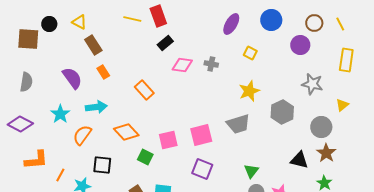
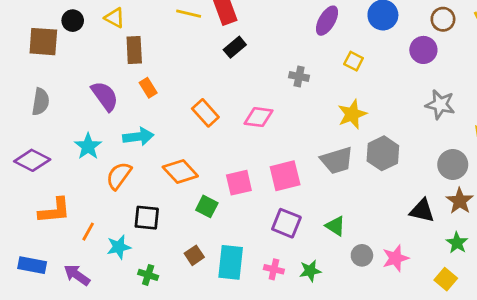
brown rectangle: (93, 45) -> (134, 50), turned 30
pink diamond: (182, 65) -> (259, 117), moved
gray hexagon: (282, 112) -> (383, 153), moved
green triangle: (251, 171) -> (335, 226), moved, turned -35

